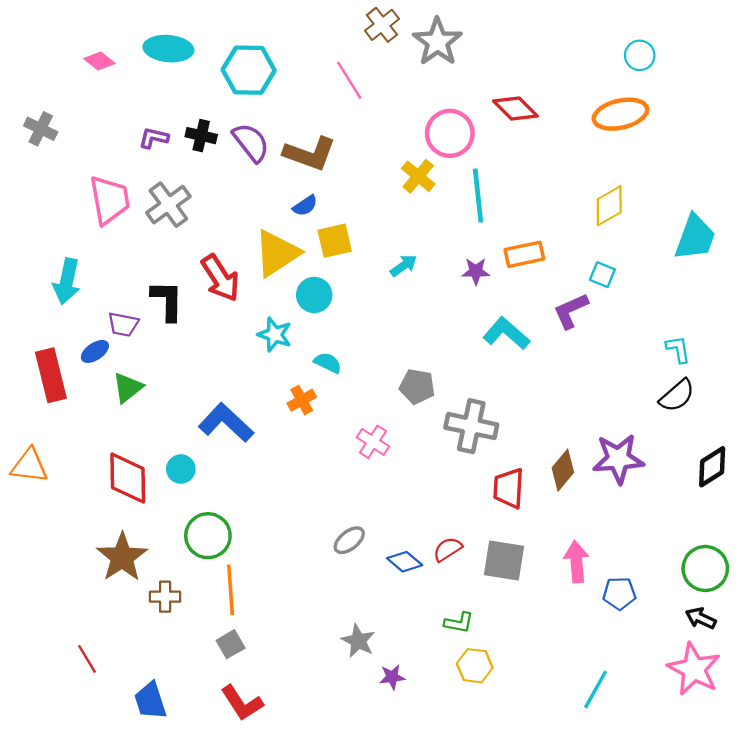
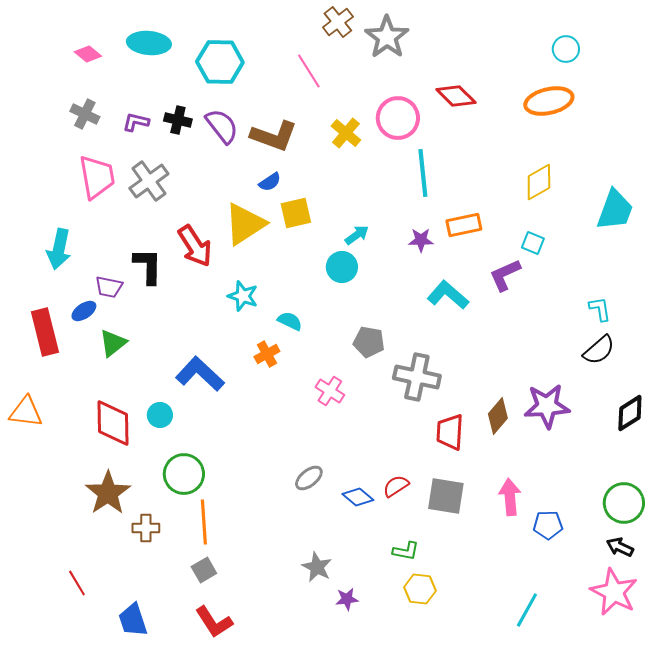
gray cross: (41, 129) -> (85, 114), moved
yellow cross: (418, 176) -> (346, 133), moved
cyan circle: (314, 295) -> (342, 267), moved

